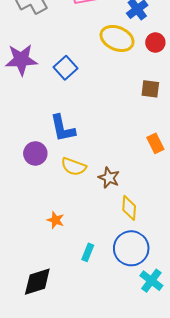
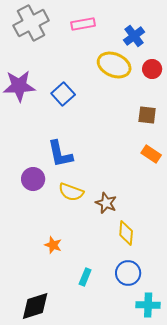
orange rectangle: (155, 143) -> (151, 154), moved, turned -30
blue circle: (131, 248) -> (128, 273), size x0.7
cyan cross: (151, 281) -> (148, 305), turned -35

